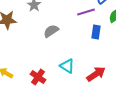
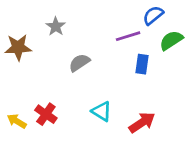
red cross: (38, 77) -> (46, 114), moved

